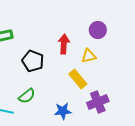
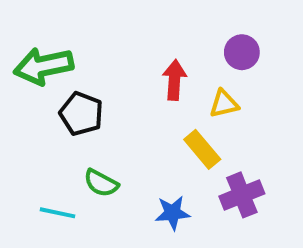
black pentagon: (33, 61) -> (81, 114), moved
green semicircle: (27, 96) -> (101, 183), turned 66

